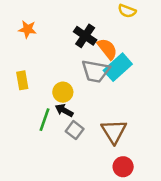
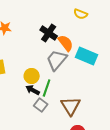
cyan rectangle: (118, 67) -> (87, 56), moved, turned 65
gray trapezoid: (96, 71) -> (57, 60), turned 120
green line: (45, 120) -> (47, 88), moved

